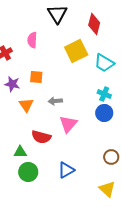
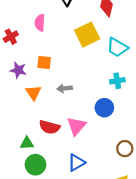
cyan cross: (104, 94) -> (117, 81), turned -32
blue circle: (104, 113) -> (104, 108), moved
pink triangle: (68, 124) -> (76, 126), moved

